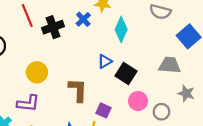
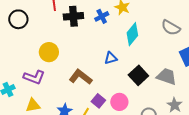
black square: (126, 73) -> (138, 75), moved
brown L-shape: (78, 90) -> (81, 77), turned -70
pink circle: (138, 101) -> (119, 102), moved

